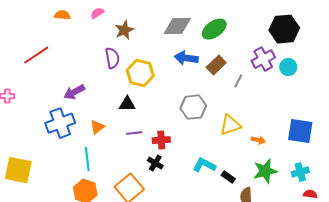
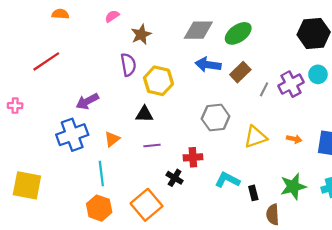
orange semicircle: (62, 15) -> (60, 14), moved
purple cross: (263, 59) -> (291, 84), moved
red cross: (161, 140) -> (193, 157), moved
orange arrow: (258, 140) -> (294, 139), moved
black rectangle: (228, 177) -> (253, 193), turned 40

